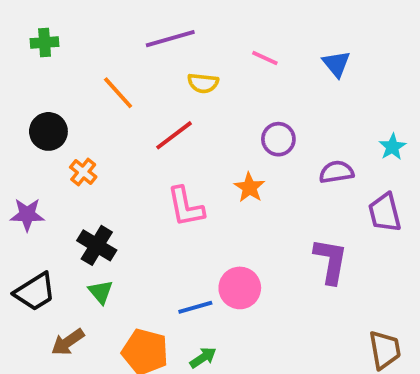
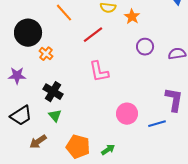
black circle: (48, 131) -> (28, 33), size x1.4
purple circle: (278, 139) -> (145, 47), moved
orange star: (249, 187) -> (132, 17), moved
blue line: (195, 307) -> (157, 124), moved

